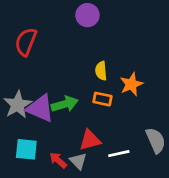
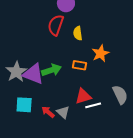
red semicircle: (26, 42) -> (56, 25), moved
yellow semicircle: (101, 71) -> (78, 33), moved
red triangle: (90, 140) -> (83, 96), moved

